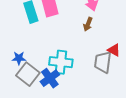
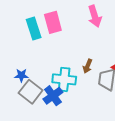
brown arrow: (88, 24) -> (88, 66), moved

